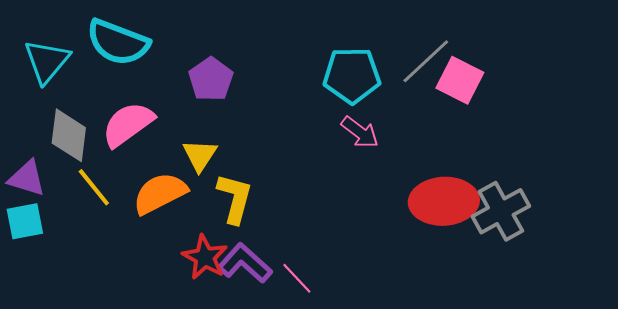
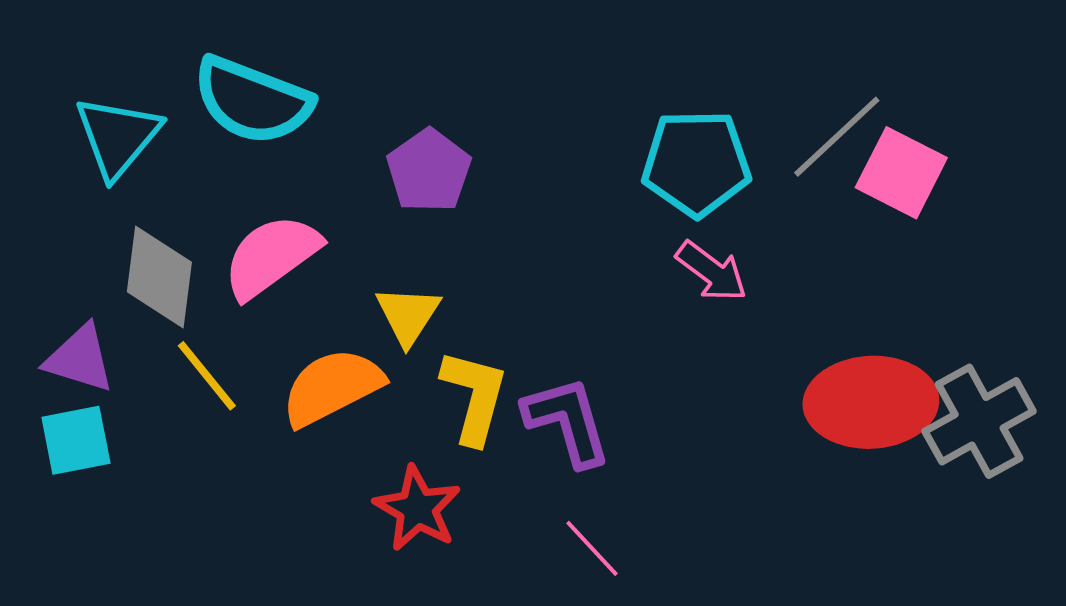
purple L-shape: (245, 263) -> (567, 421), moved, turned 32

